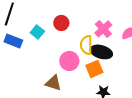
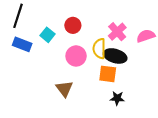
pink circle: (69, 61) -> (76, 56), moved
orange square: (94, 69) -> (108, 74), turned 30
brown triangle: (53, 83) -> (64, 89), turned 36

